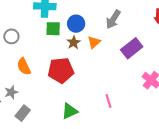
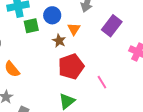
brown star: (74, 43) -> (59, 41), moved
red pentagon: (61, 70) -> (71, 67), moved

